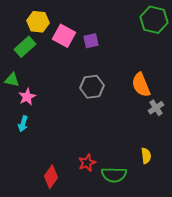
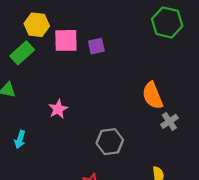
pink square: (64, 36) -> (66, 40), turned -30
gray hexagon: (92, 87) -> (110, 142), moved
pink star: (27, 97) -> (58, 109), moved

